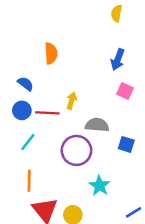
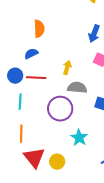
blue semicircle: (25, 84) -> (31, 54), moved, turned -64
yellow arrow: (72, 101) -> (67, 68), moved
cyan line: (28, 142) -> (20, 102), turned -35

